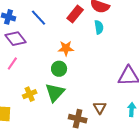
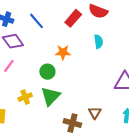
cyan semicircle: (99, 27) -> (98, 42), moved
green circle: (59, 69) -> (47, 72), moved

